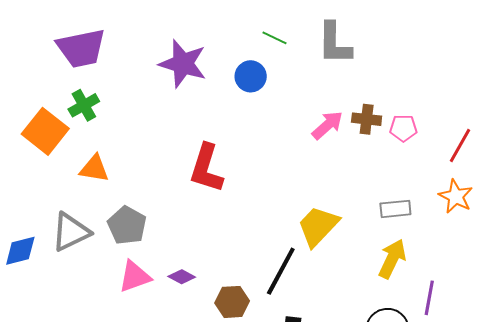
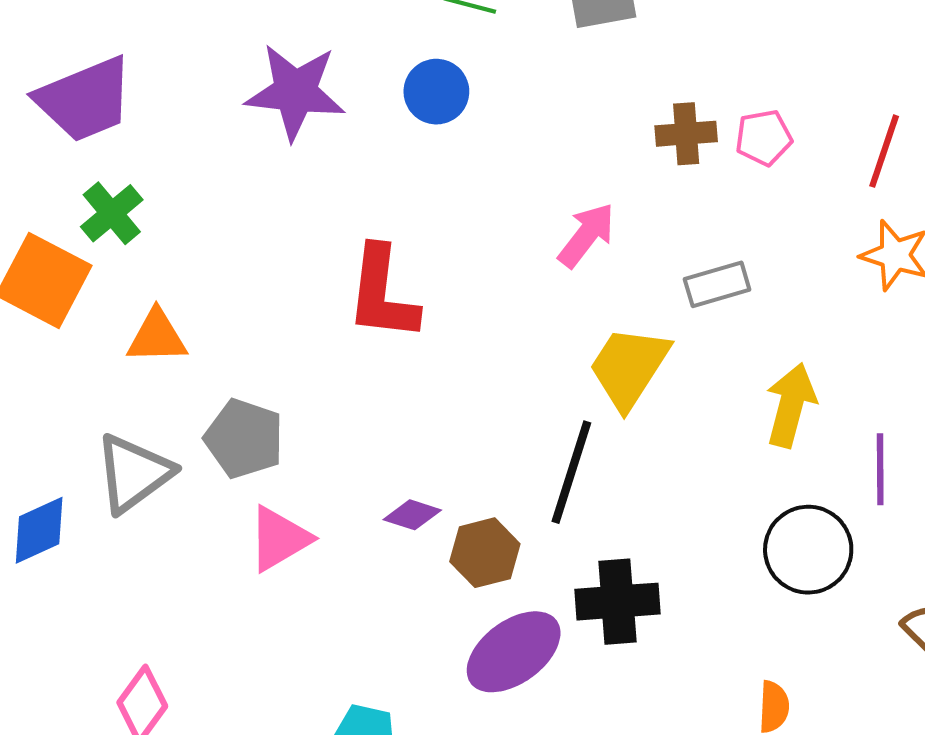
pink arrow: (327, 125) -> (587, 235), moved
gray rectangle: (395, 209) -> (717, 284), moved
purple diamond: (182, 277) -> (412, 515), moved

